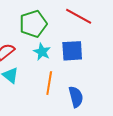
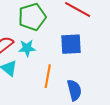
cyan star: (42, 52) -> (27, 48), moved, turned -30

